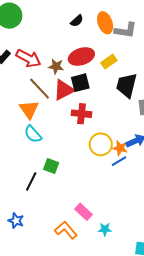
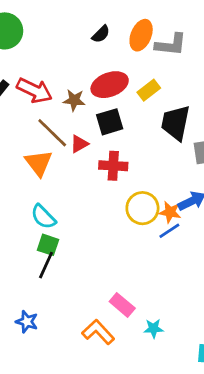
orange ellipse: (105, 23) -> (141, 35), turned 45
red triangle: (64, 90) -> (79, 144), moved, size x0.6
cyan semicircle: (33, 134) -> (43, 217), moved
green square: (51, 166) -> (48, 245), moved

